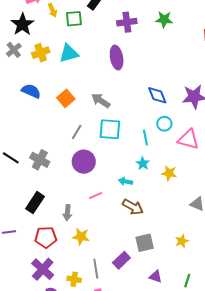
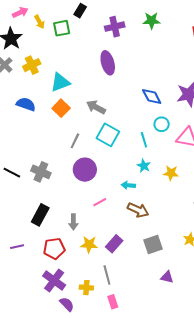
cyan triangle: (69, 53) -> (60, 82), moved
cyan square: (110, 129) -> (108, 135), turned 30
purple rectangle: (121, 260) -> (114, 244), moved

